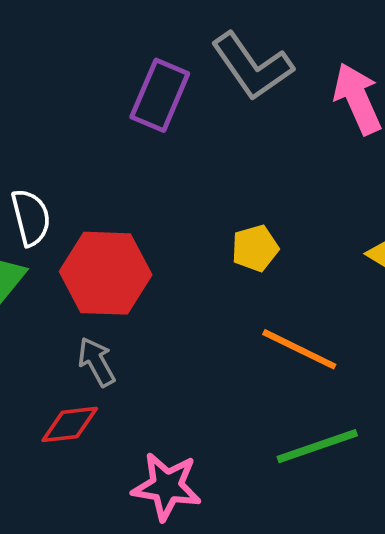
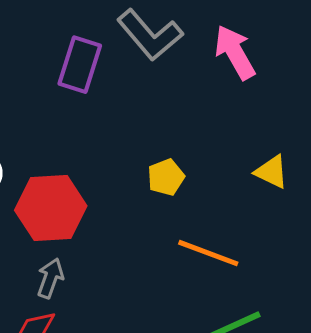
gray arrow: (97, 362) -> (50, 278), turned 54

